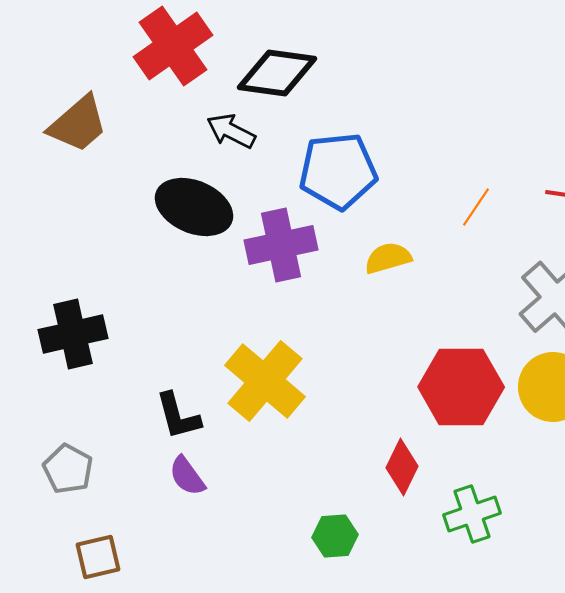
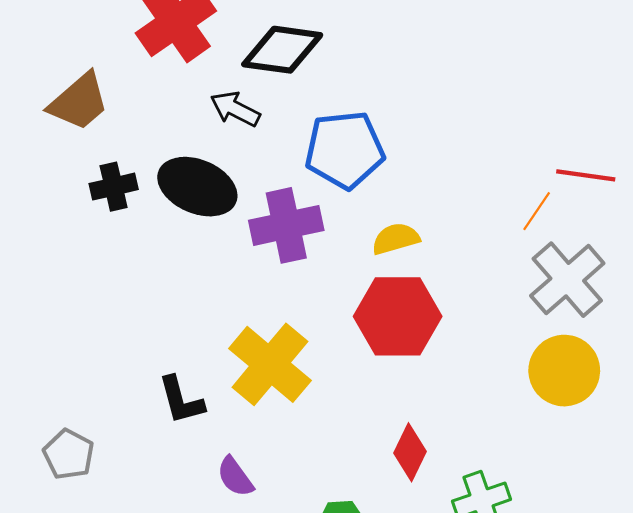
orange line: (476, 207) -> (537, 211), moved
black cross: (73, 334) -> (114, 187), moved, size x0.7
red hexagon: (461, 387) -> (398, 316), moved
purple semicircle: (187, 476) -> (235, 477), moved

